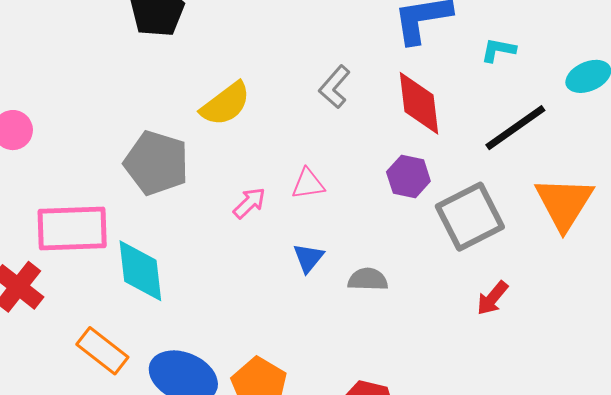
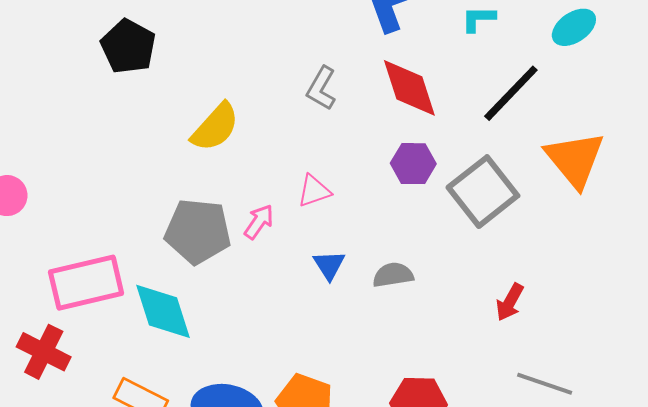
gray pentagon: (156, 163) -> (198, 231), moved
red arrow: (492, 298) -> (510, 302), moved

